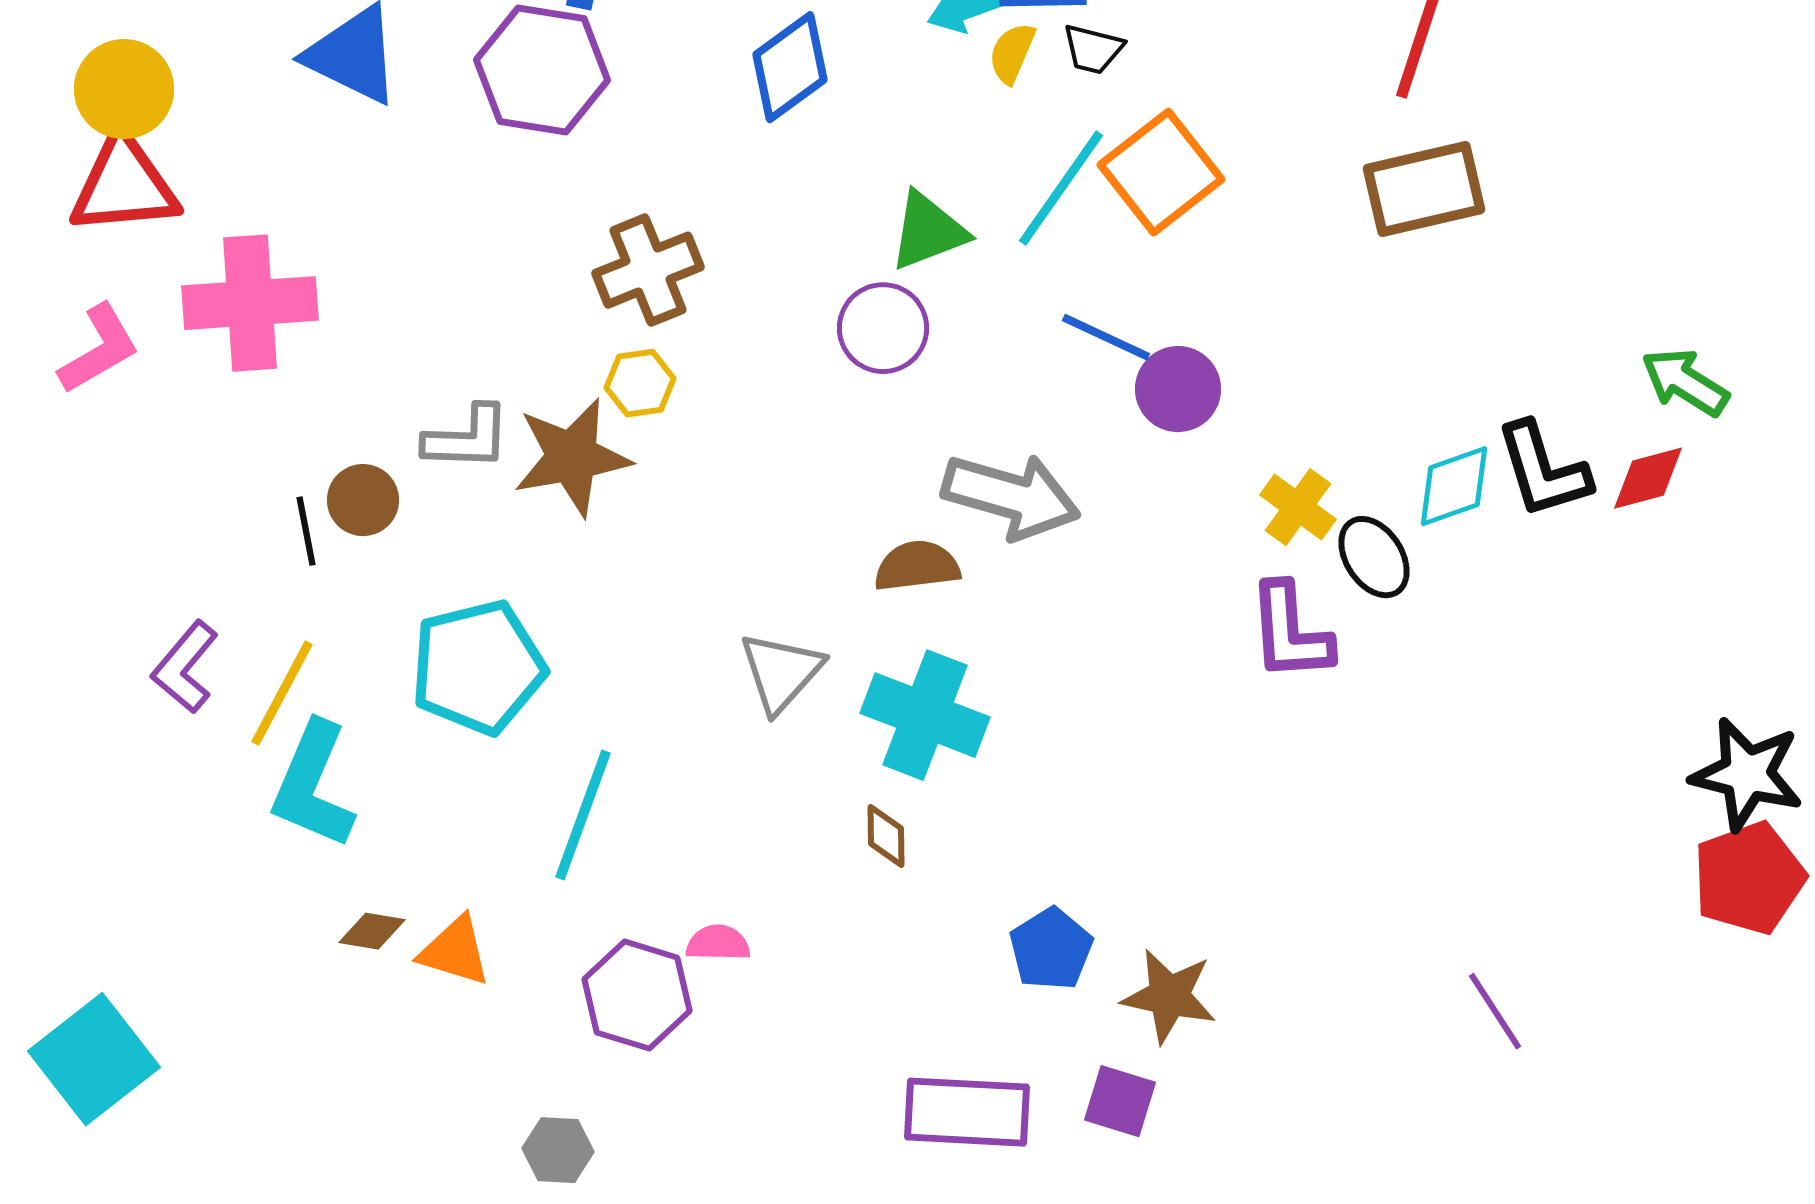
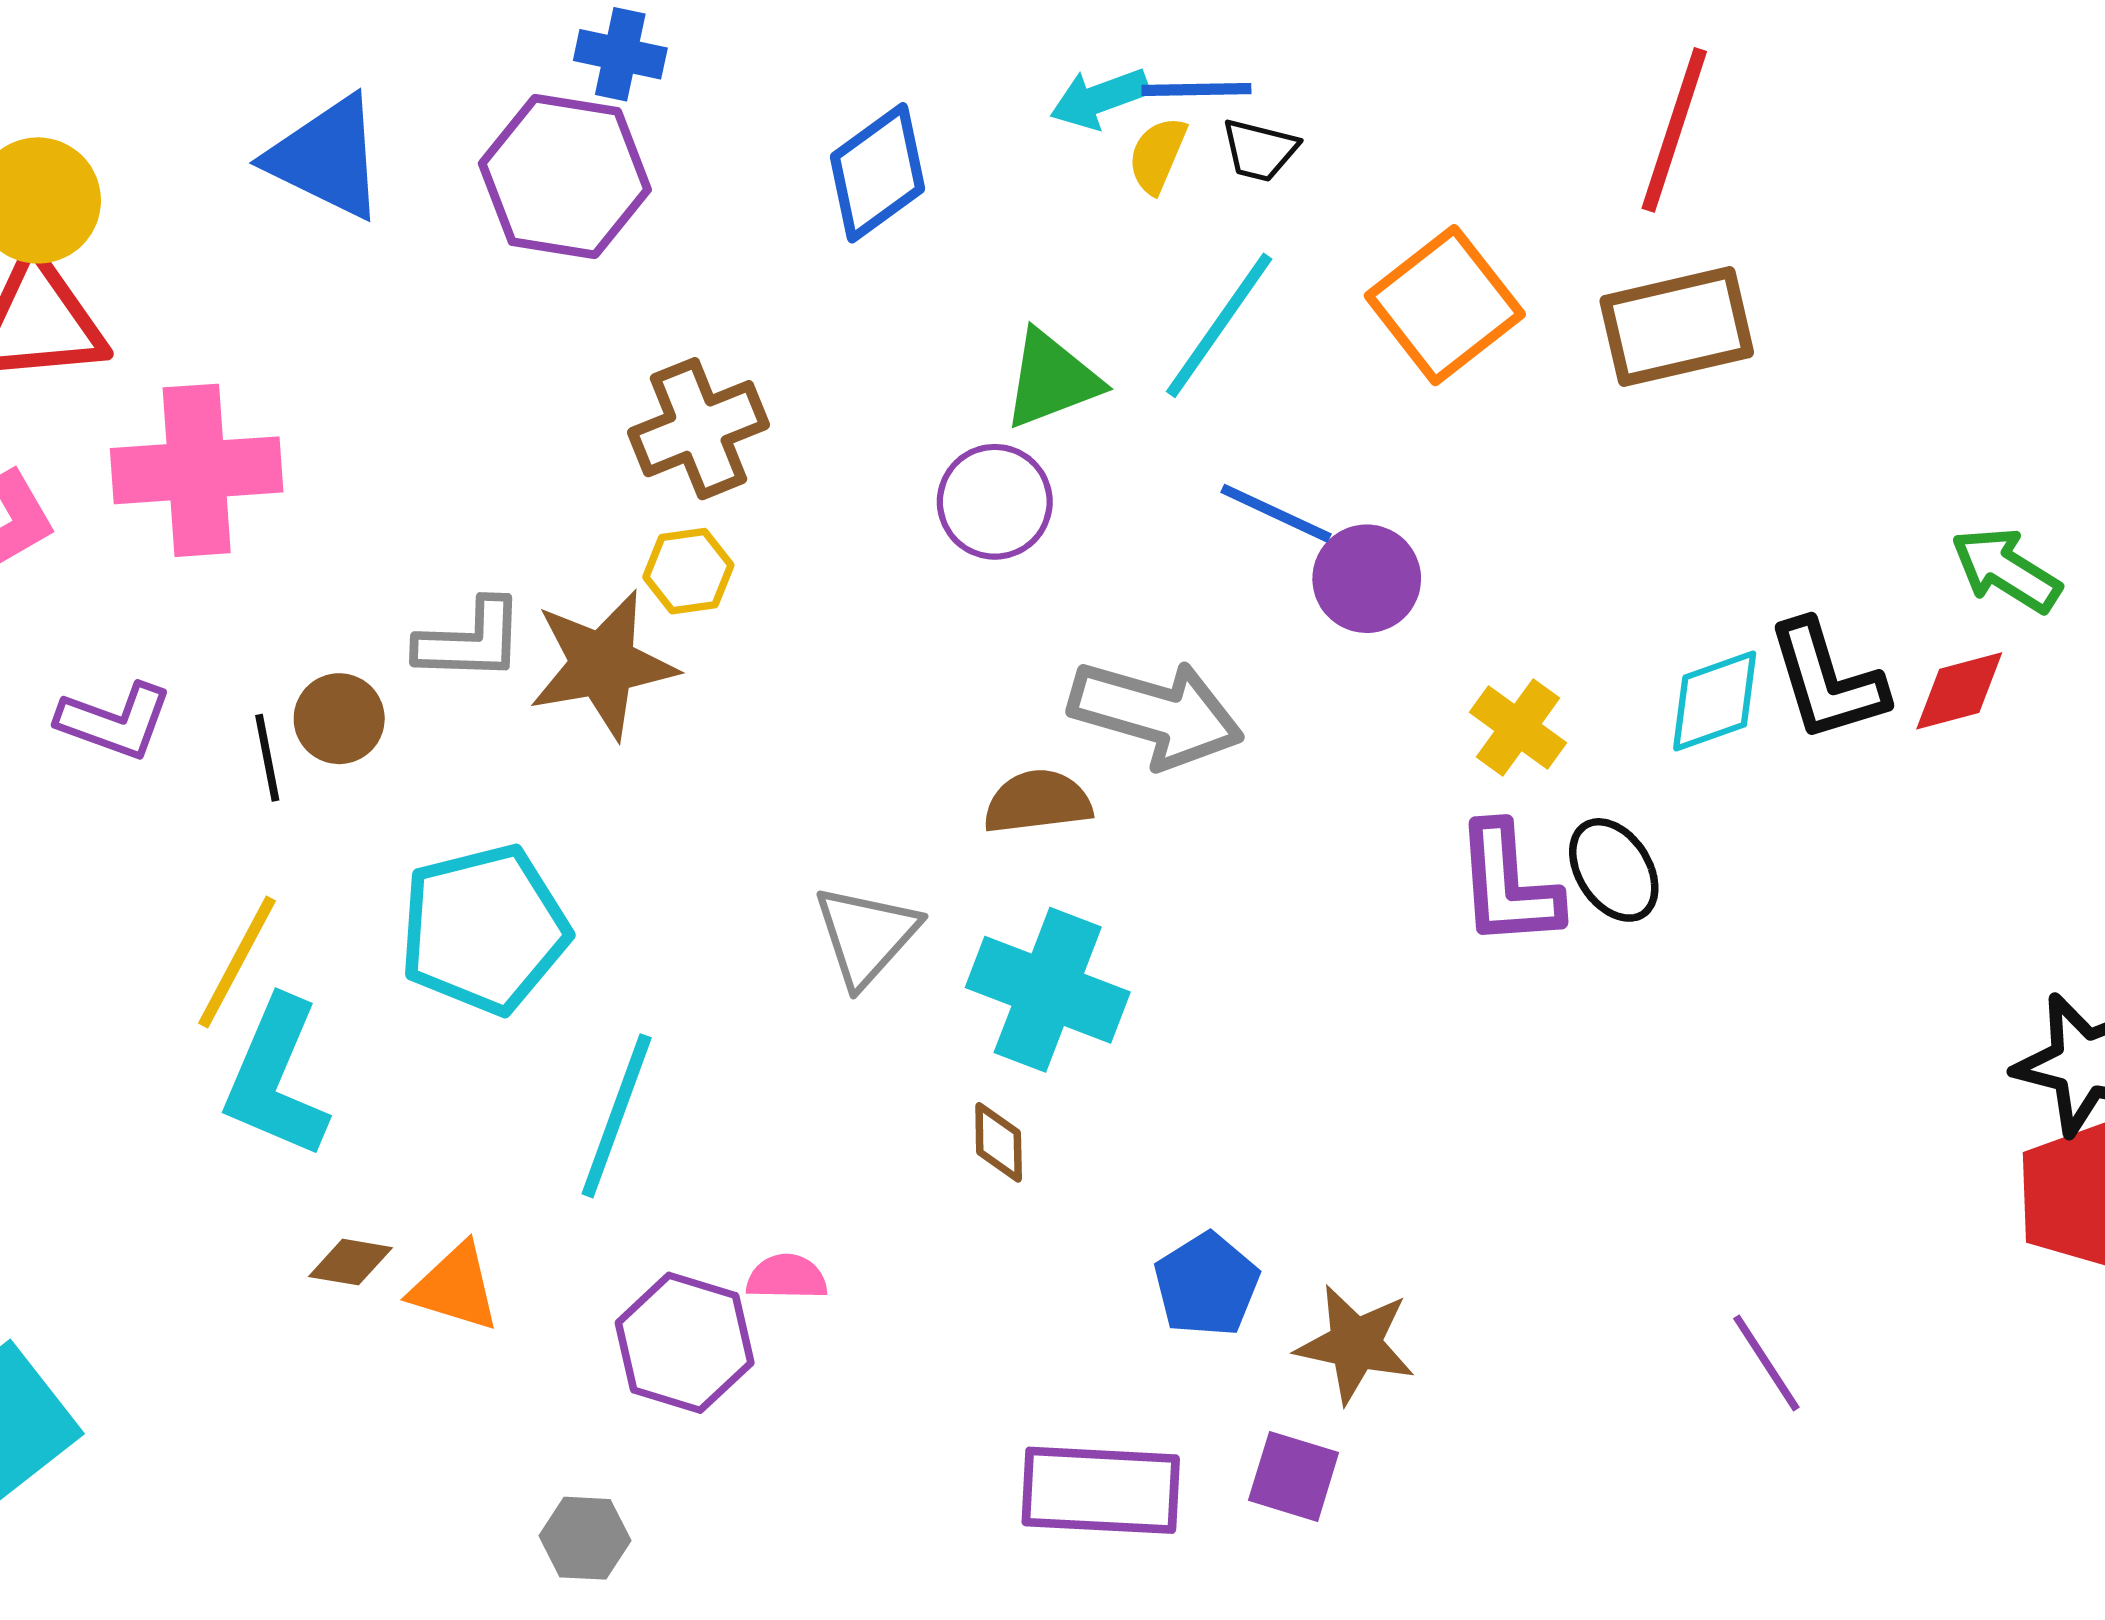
orange square: (1161, 172) -> (1445, 305), moved
black ellipse: (1374, 557) -> (1614, 870), moved
purple L-shape: (185, 667) -> (115, 721), moved, turned -110

